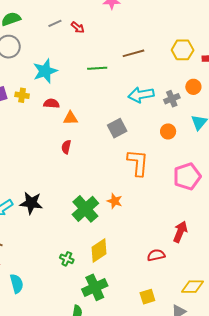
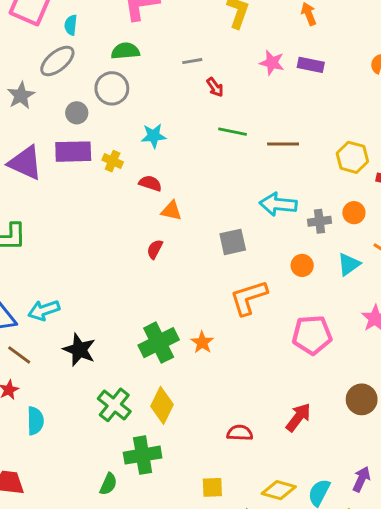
gray line: (55, 23) -> (192, 61), moved
green line: (97, 68) -> (232, 132), moved
cyan star: (45, 71) -> (154, 136), size x0.7
orange L-shape: (138, 163) -> (249, 298), turned -128
black star: (31, 203) -> (79, 350), moved
red arrow: (180, 232) -> (298, 417), moved
yellow diamond: (99, 251) -> (162, 405), turned -45
green cross: (67, 259) -> (114, 405), size x1.6

